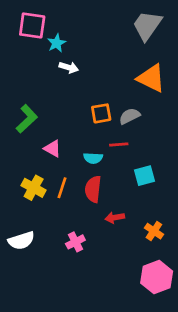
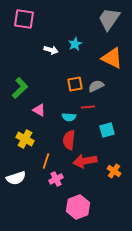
cyan star: (57, 43) -> (75, 44), moved
orange line: (62, 188) -> (46, 161), moved
red arrow: (115, 218) -> (85, 161), size x1.6
pink hexagon: (157, 277) -> (78, 207), moved

